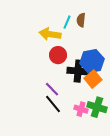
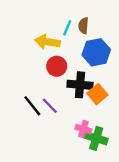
blue hexagon: (92, 61) -> (96, 52), moved
black line: (53, 104) -> (32, 106), moved
green cross: (97, 107) -> (96, 138), moved

